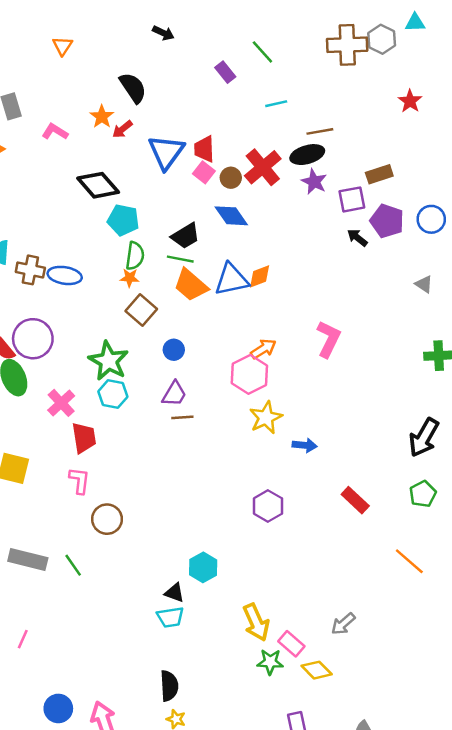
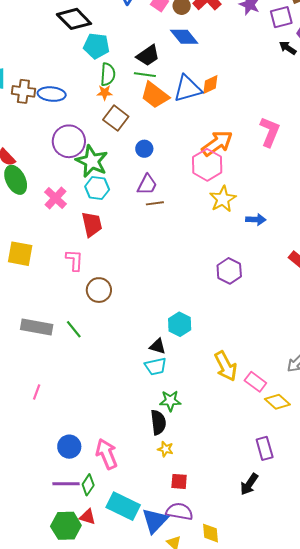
purple circle: (33, 339) -> (69, 141), moved
orange arrow: (263, 349) -> (217, 143), size x1.5
red trapezoid: (84, 438) -> (92, 224), moved
green star: (270, 662) -> (170, 401), moved

